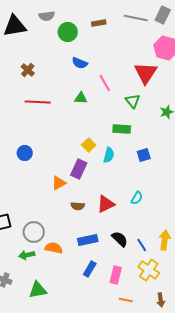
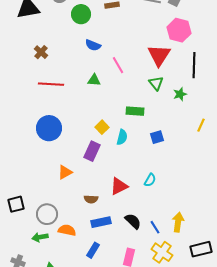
green triangle: (133, 101) -> (156, 83), moved
blue circle: (25, 153) -> (49, 128), moved, size x1.6
orange triangle: (59, 183) -> (65, 172), moved
brown semicircle: (78, 206) -> (91, 199), moved
blue rectangle: (90, 269) -> (93, 250), moved

